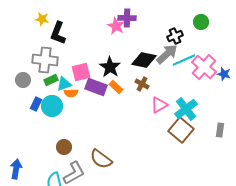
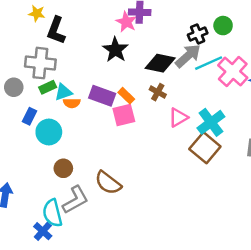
green circle: (201, 22) -> (223, 26), moved
black star: (110, 67) -> (115, 50), moved
pink square: (81, 72) -> (124, 115), moved
cyan circle: (52, 106) -> (49, 132), moved

